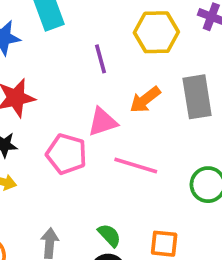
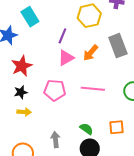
purple line: (100, 59) -> (62, 36), turned 49
pink triangle: (102, 122) -> (66, 58), moved

